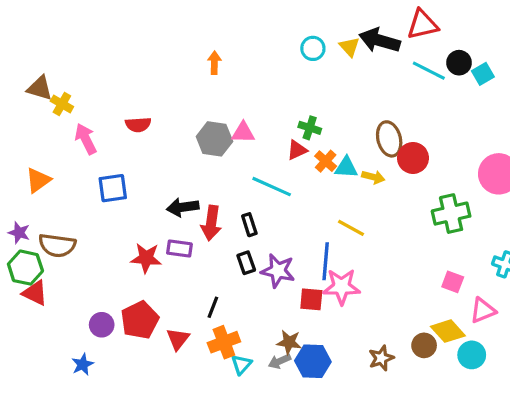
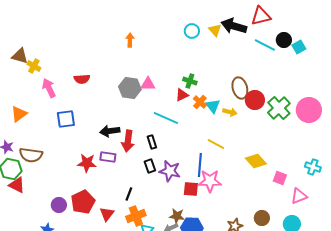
cyan triangle: (346, 168) -> (213, 106), turned 49
green cross: (451, 214) -> (279, 108), moved, turned -30
yellow diamond: (448, 331) -> (256, 161), moved

